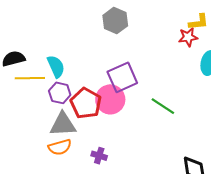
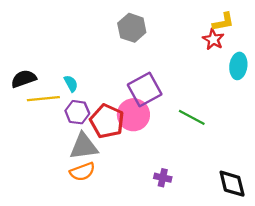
red star: (188, 37) -> (213, 39), turned -30
cyan semicircle: (56, 66) -> (71, 83), size x0.7
purple cross: (99, 156) -> (163, 178), moved

